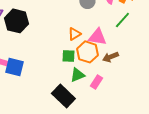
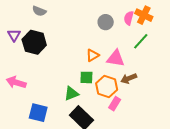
orange hexagon: (87, 52) -> (107, 86), moved
blue square: (14, 67) -> (38, 113), moved
green triangle: (77, 75) -> (71, 94), moved

